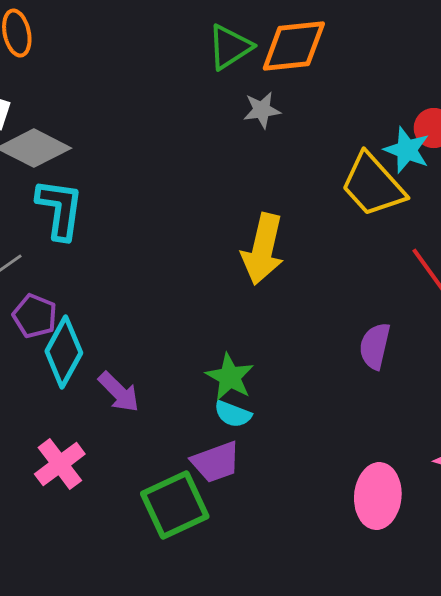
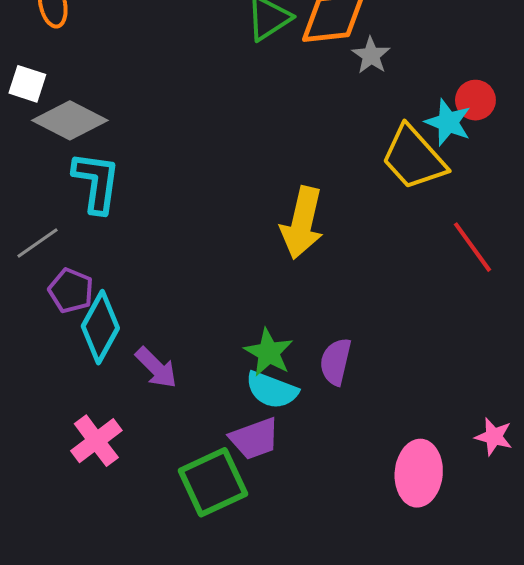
gray star: (262, 110) -> (371, 55), moved, turned -30
purple semicircle: (375, 346) -> (336, 362), moved
cyan semicircle: (233, 414) -> (272, 390), size x1.4

